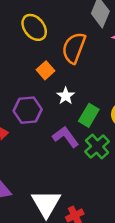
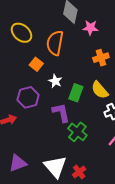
purple L-shape: (66, 137) -> (61, 113), turned 35
green cross: (97, 147) -> (77, 132), moved

